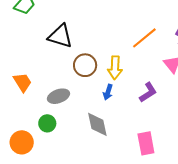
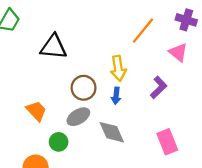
brown circle: (85, 65) -> (84, 88), moved
orange trapezoid: (22, 82) -> (36, 111), moved
gray ellipse: (58, 96) -> (78, 117), moved

